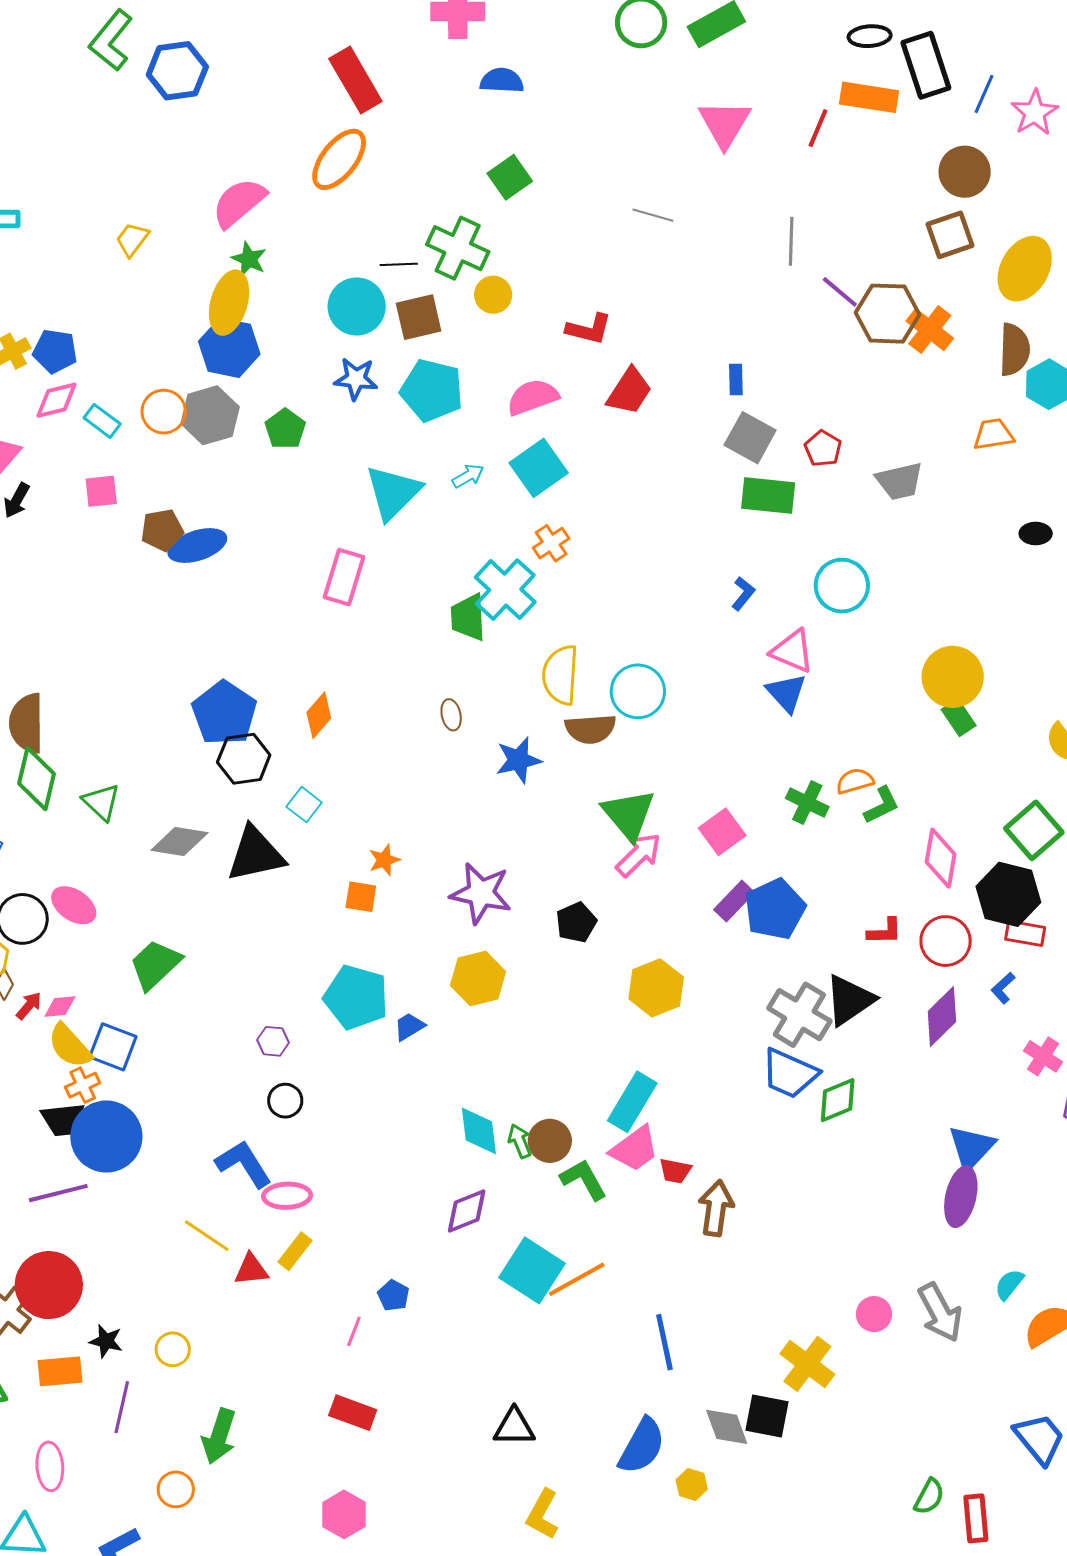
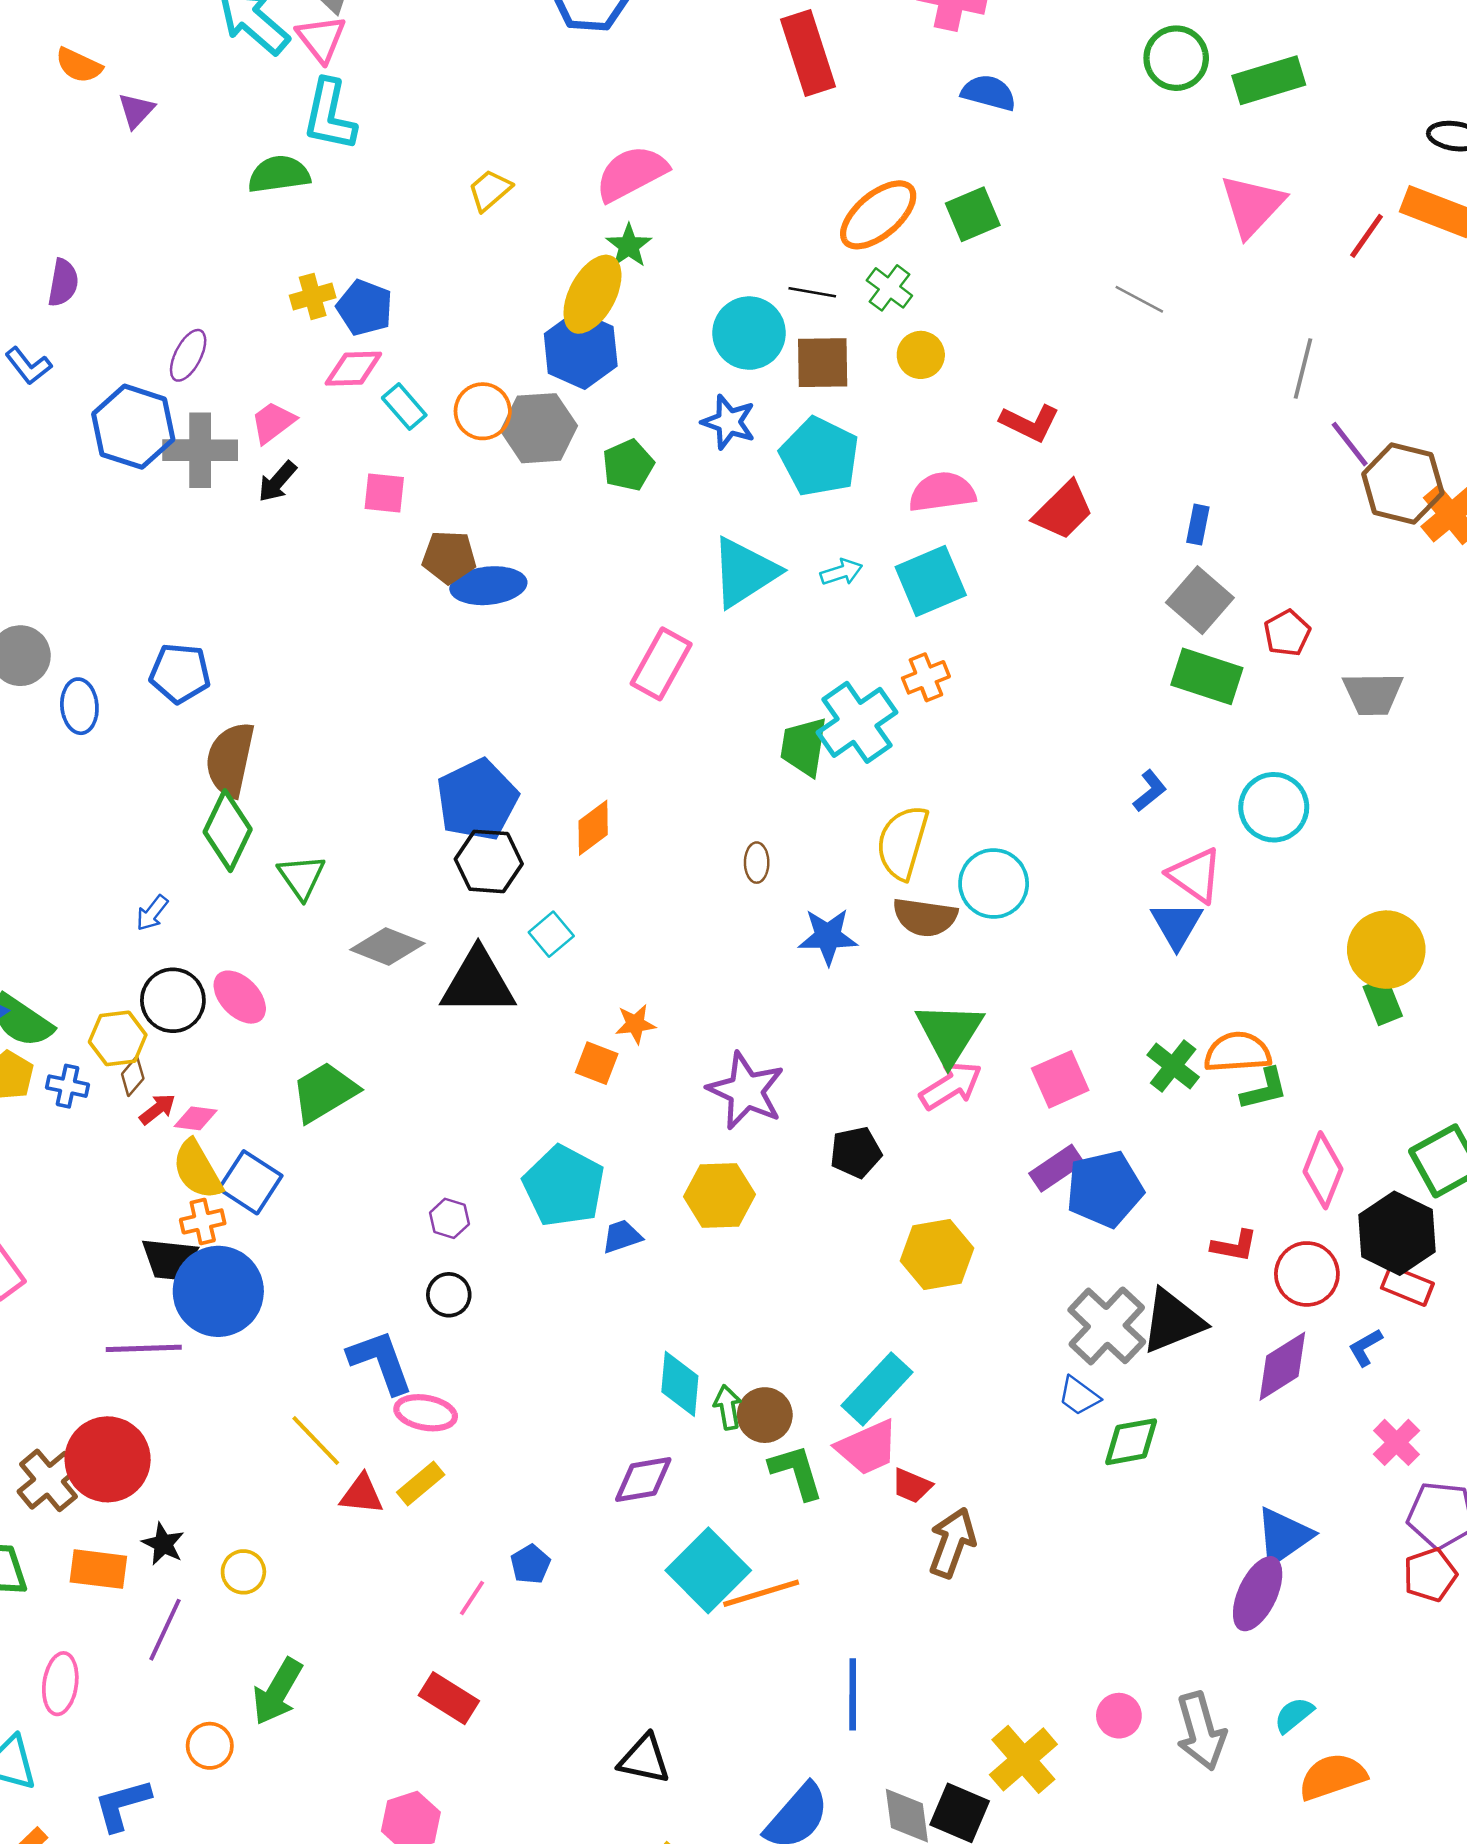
orange ellipse: (339, 159) -> (878, 215), moved
green cross: (458, 248) -> (889, 288), size x0.6
orange semicircle: (855, 781) -> (1238, 1052), size x1.4
blue trapezoid: (790, 1074) -> (1079, 1396), size x0.6

